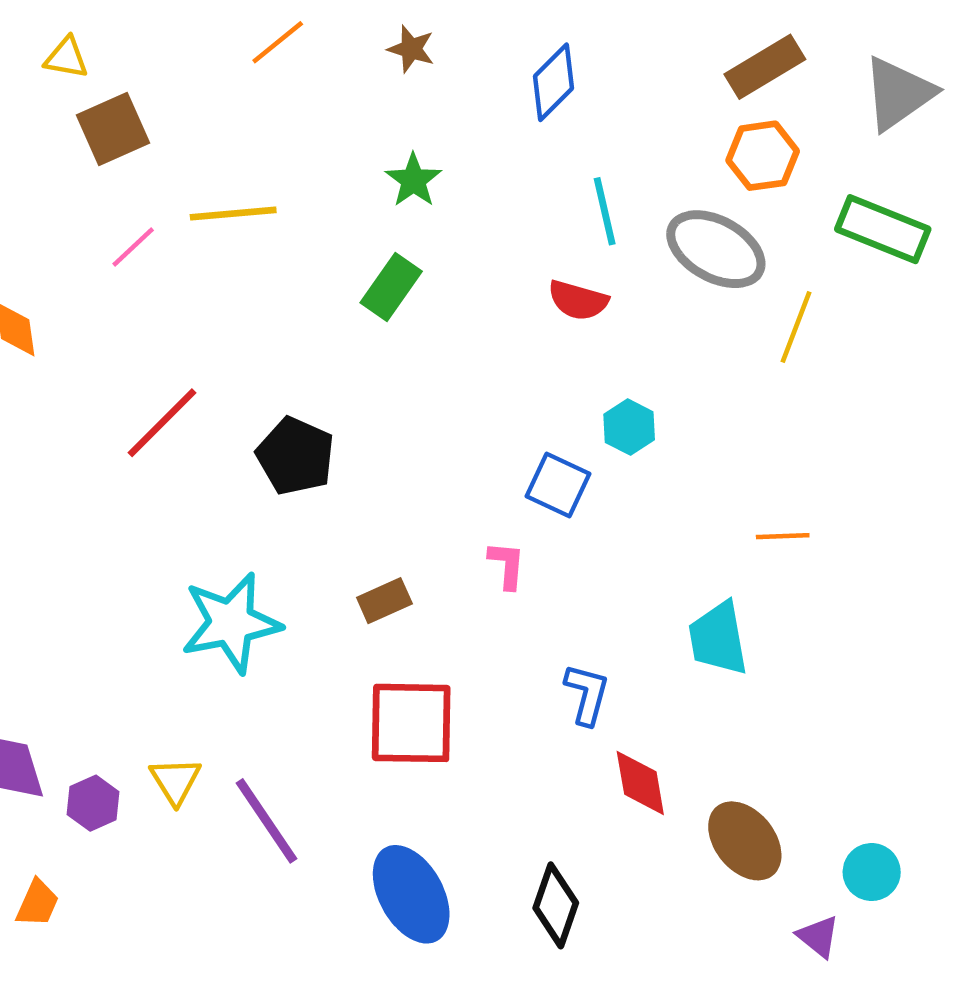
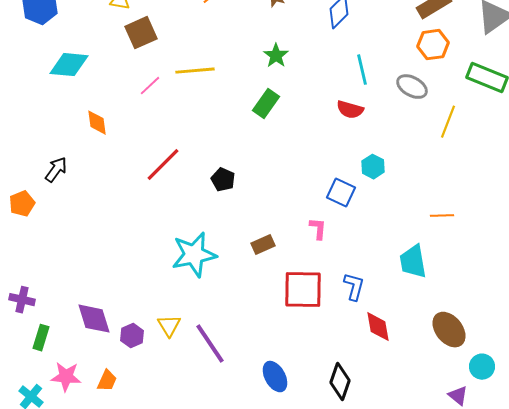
gray ellipse: (716, 249) -> (412, 87), size x0.7
black pentagon: (295, 456) -> (223, 180), size x0.7
red square: (411, 723) -> (303, 290), moved
brown ellipse: (745, 841) -> (449, 330), moved
blue ellipse: (411, 894) -> (275, 377), size x0.7

